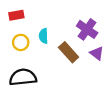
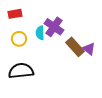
purple cross: (87, 29) -> (54, 27), moved
brown rectangle: (69, 52) -> (75, 47), moved

